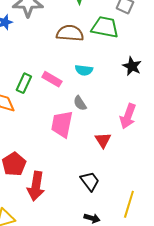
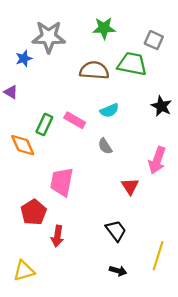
cyan semicircle: (84, 70) -> (109, 110), turned -30
pink trapezoid: (62, 124) -> (62, 182), moved
red arrow: (36, 186) -> (57, 236), size x0.7

